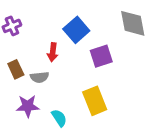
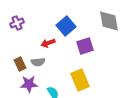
red arrow: (53, 52) -> (48, 43), turned 64
brown rectangle: (16, 69) -> (20, 64), moved

